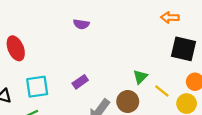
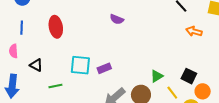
black square: (184, 49) -> (189, 76), moved, size x0.7
cyan square: (37, 87) -> (80, 65), moved

